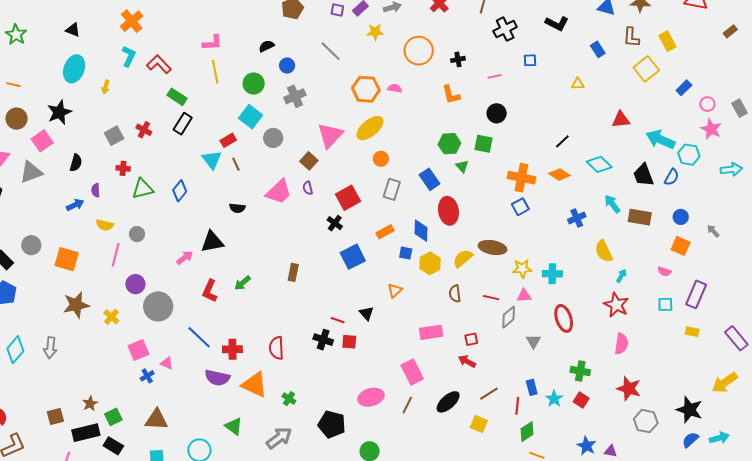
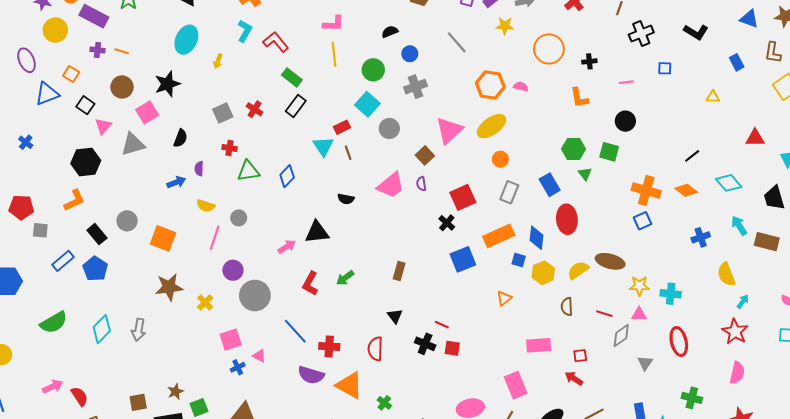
orange rectangle: (385, 232) -> (499, 236), size x1.6
black triangle: (366, 313) -> (395, 316), moved

